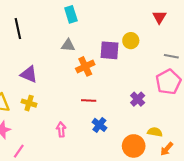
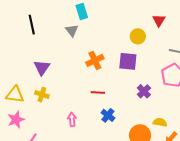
red triangle: (159, 17) -> (159, 20), moved
gray triangle: (68, 45) -> (72, 30), moved, turned 48
purple square: (110, 50) -> (128, 61), moved
purple triangle: (29, 74) -> (42, 68), turned 42

